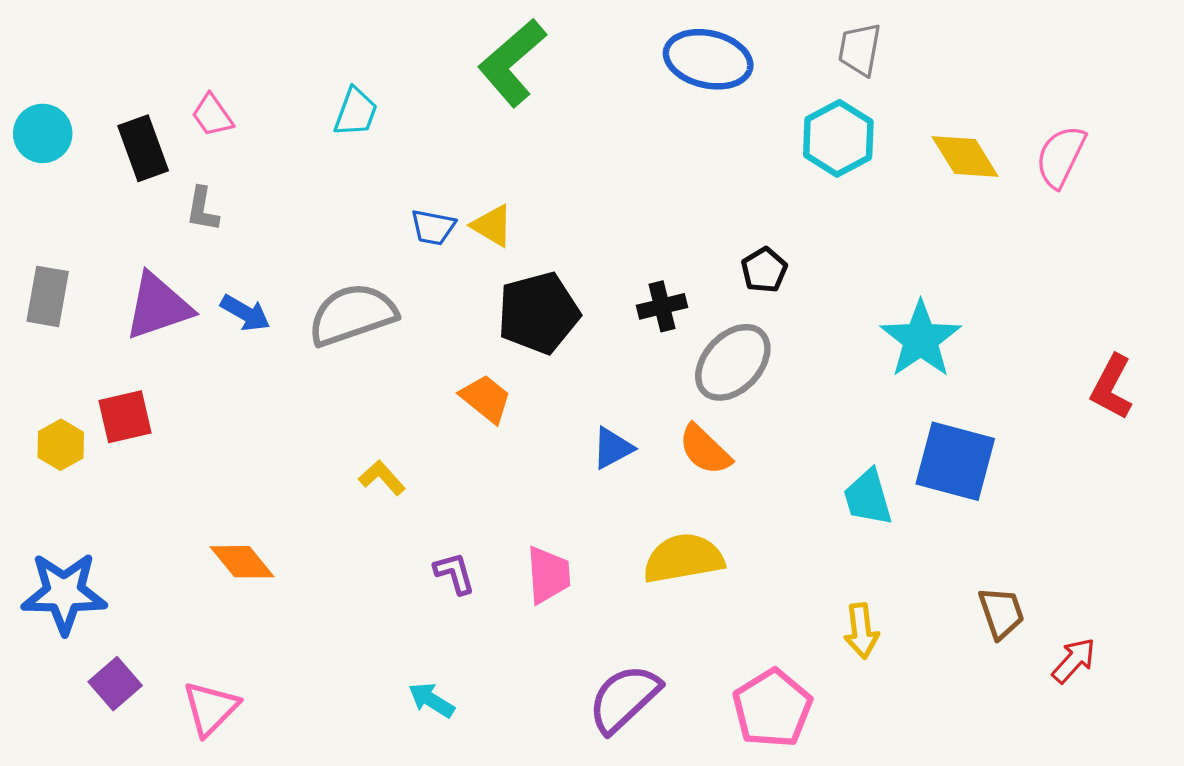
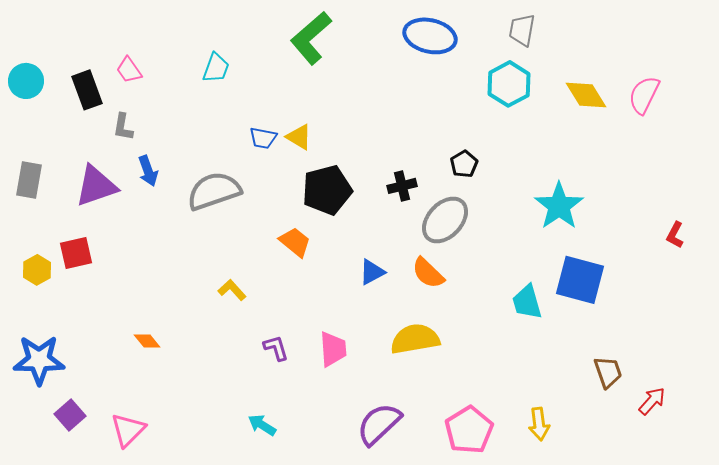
blue arrow: (245, 313) -> (148, 171), moved, turned 40
red L-shape: (1112, 387) -> (675, 235), size x0.7
orange diamond: (242, 562) -> (147, 341), size x0.7
yellow arrow: (861, 631) -> (539, 424), moved

